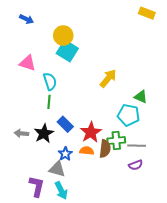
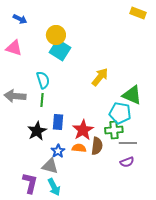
pink triangle: (28, 63) -> (14, 48), moved
green triangle: (141, 97) -> (132, 95), size x1.5
blue rectangle: (65, 124) -> (58, 122), turned 49
gray arrow: (21, 133) -> (15, 96), moved, size x1.5
green cross: (116, 141) -> (114, 130), moved

